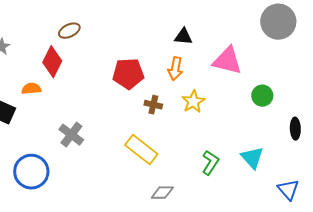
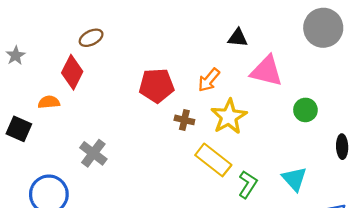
black triangle: (183, 37) -> (238, 38), moved
orange arrow: (175, 69) -> (209, 80), turned 30
yellow star: (193, 102) -> (229, 117), size x1.4
yellow rectangle: (141, 150) -> (213, 160), moved

